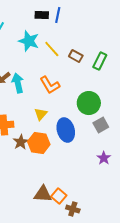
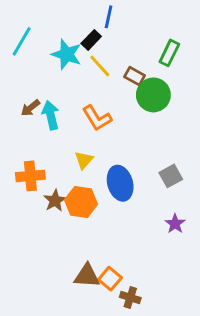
black rectangle: (42, 15) -> (91, 40), moved, turned -48
green rectangle: (100, 61) -> (169, 53), moved
green circle: (89, 103) -> (153, 95), moved

